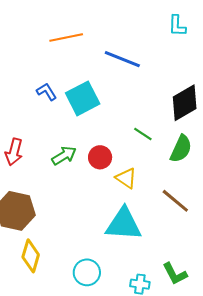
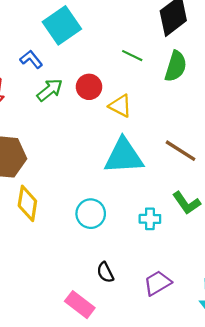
blue L-shape: (47, 92) -> (31, 59), moved
brown line: (175, 201) -> (180, 151), moved

